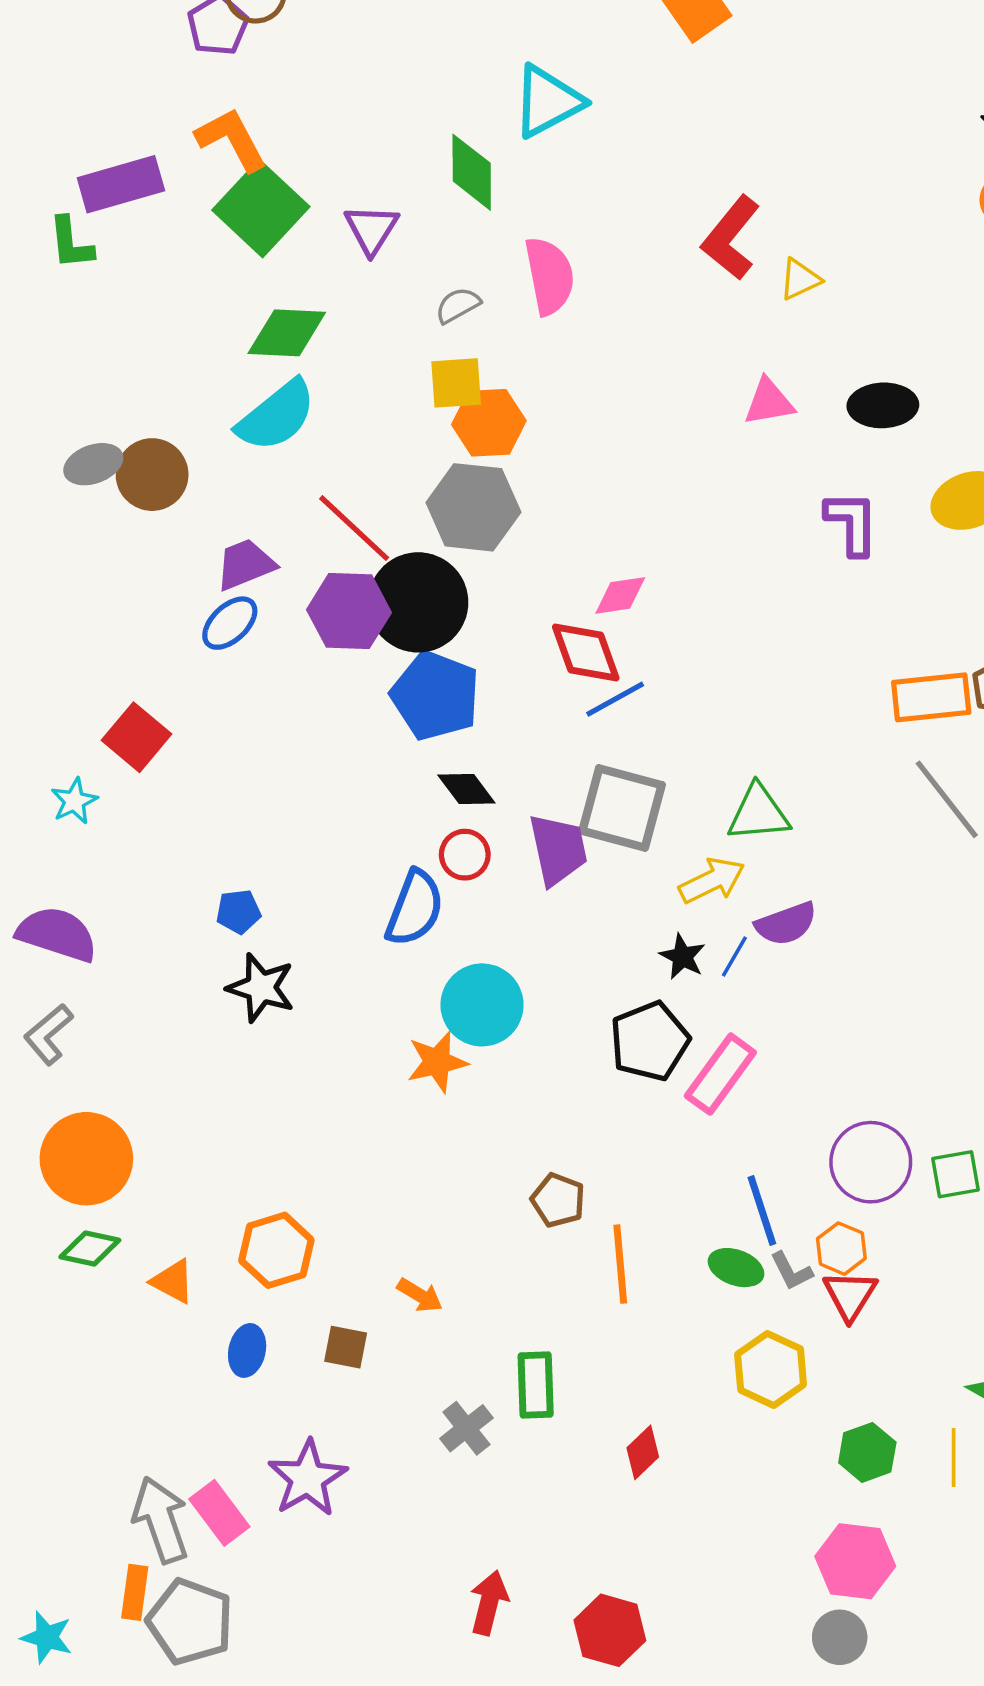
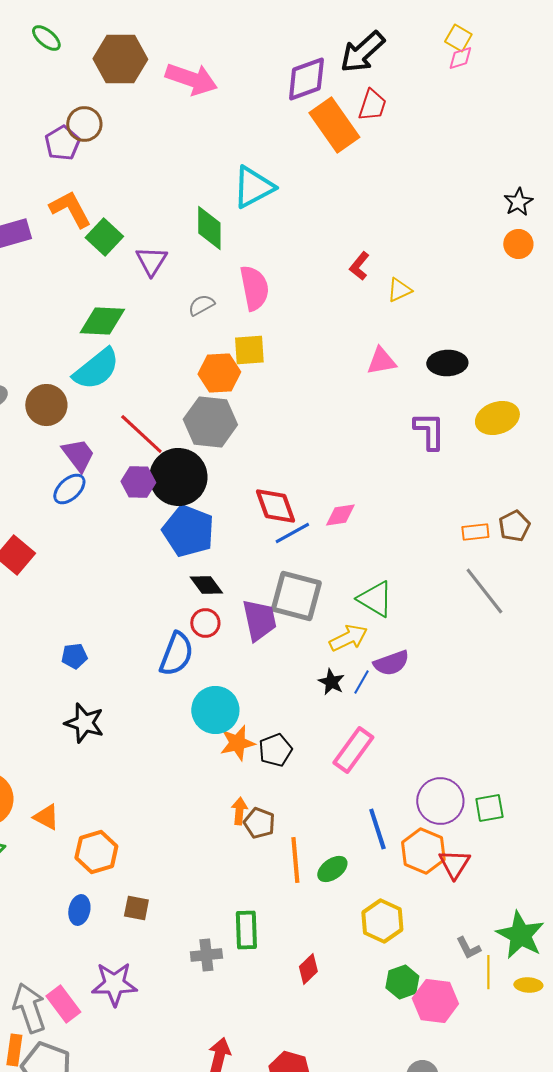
green square: (261, 208) -> (104, 237), moved, size x0.7
red L-shape: (731, 238) -> (359, 266), size x0.6
yellow square: (456, 383) -> (249, 350), moved
brown circle: (152, 475) -> (46, 405), moved
purple trapezoid: (245, 564) -> (78, 455), turned 75
pink diamond: (620, 595) -> (340, 515), moved
purple hexagon: (349, 611) -> (138, 482), size x0.7
orange rectangle: (931, 697) -> (475, 532), size x0.6
green triangle: (758, 813) -> (375, 599), turned 36
black star: (261, 988) -> (84, 723), moved
black pentagon: (650, 1041) -> (275, 750), moved, size x0.7
orange star: (437, 1062) -> (237, 743), moved
orange hexagon: (841, 1249) -> (423, 851), size x1.5
green ellipse: (736, 1268) -> (332, 869), moved, turned -56
gray L-shape: (791, 1271) -> (468, 948), moved
orange triangle: (173, 1281) -> (46, 817), moved
orange arrow: (420, 1295) -> (239, 811), moved, turned -116
red triangle: (850, 1295) -> (454, 864), moved
gray cross: (466, 1428) -> (206, 955), turned 32
green hexagon: (867, 1452) -> (402, 982), moved
purple star: (308, 1478) -> (114, 984), turned 30
pink hexagon: (855, 1561) -> (435, 1001), moved

